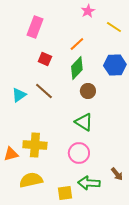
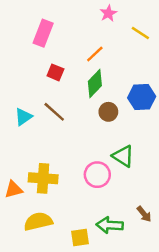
blue hexagon: (115, 65) -> (142, 97), moved
green triangle: (84, 122) -> (123, 156), moved
pink circle: (79, 153) -> (97, 175), moved

